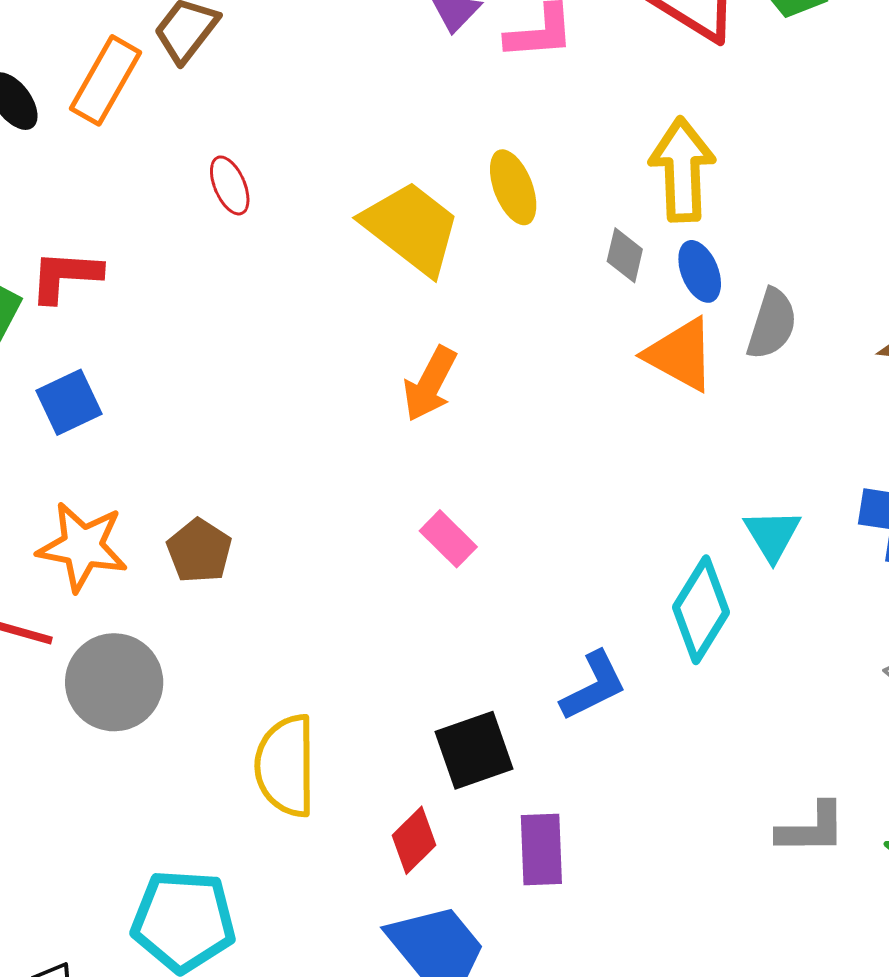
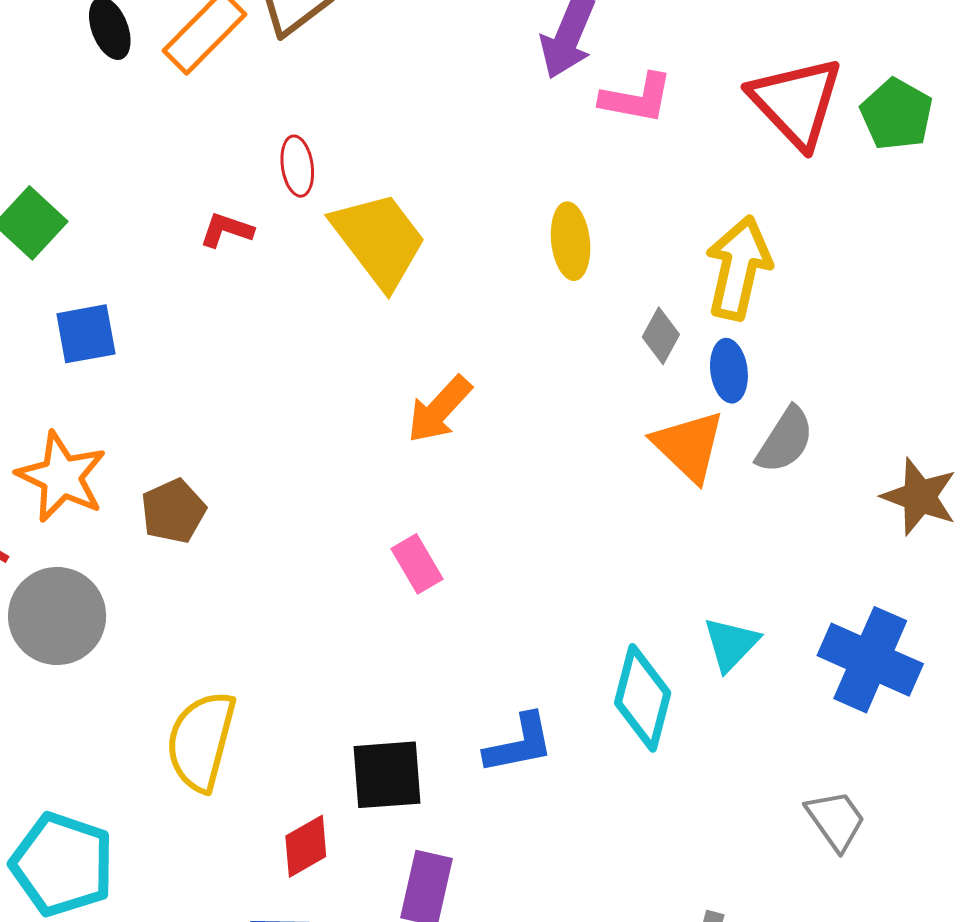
yellow trapezoid: (411, 228) -> (379, 240), moved
red L-shape: (65, 276) -> (226, 230), moved, size x0.7
cyan diamond: (701, 610) -> (643, 698), turned -32

